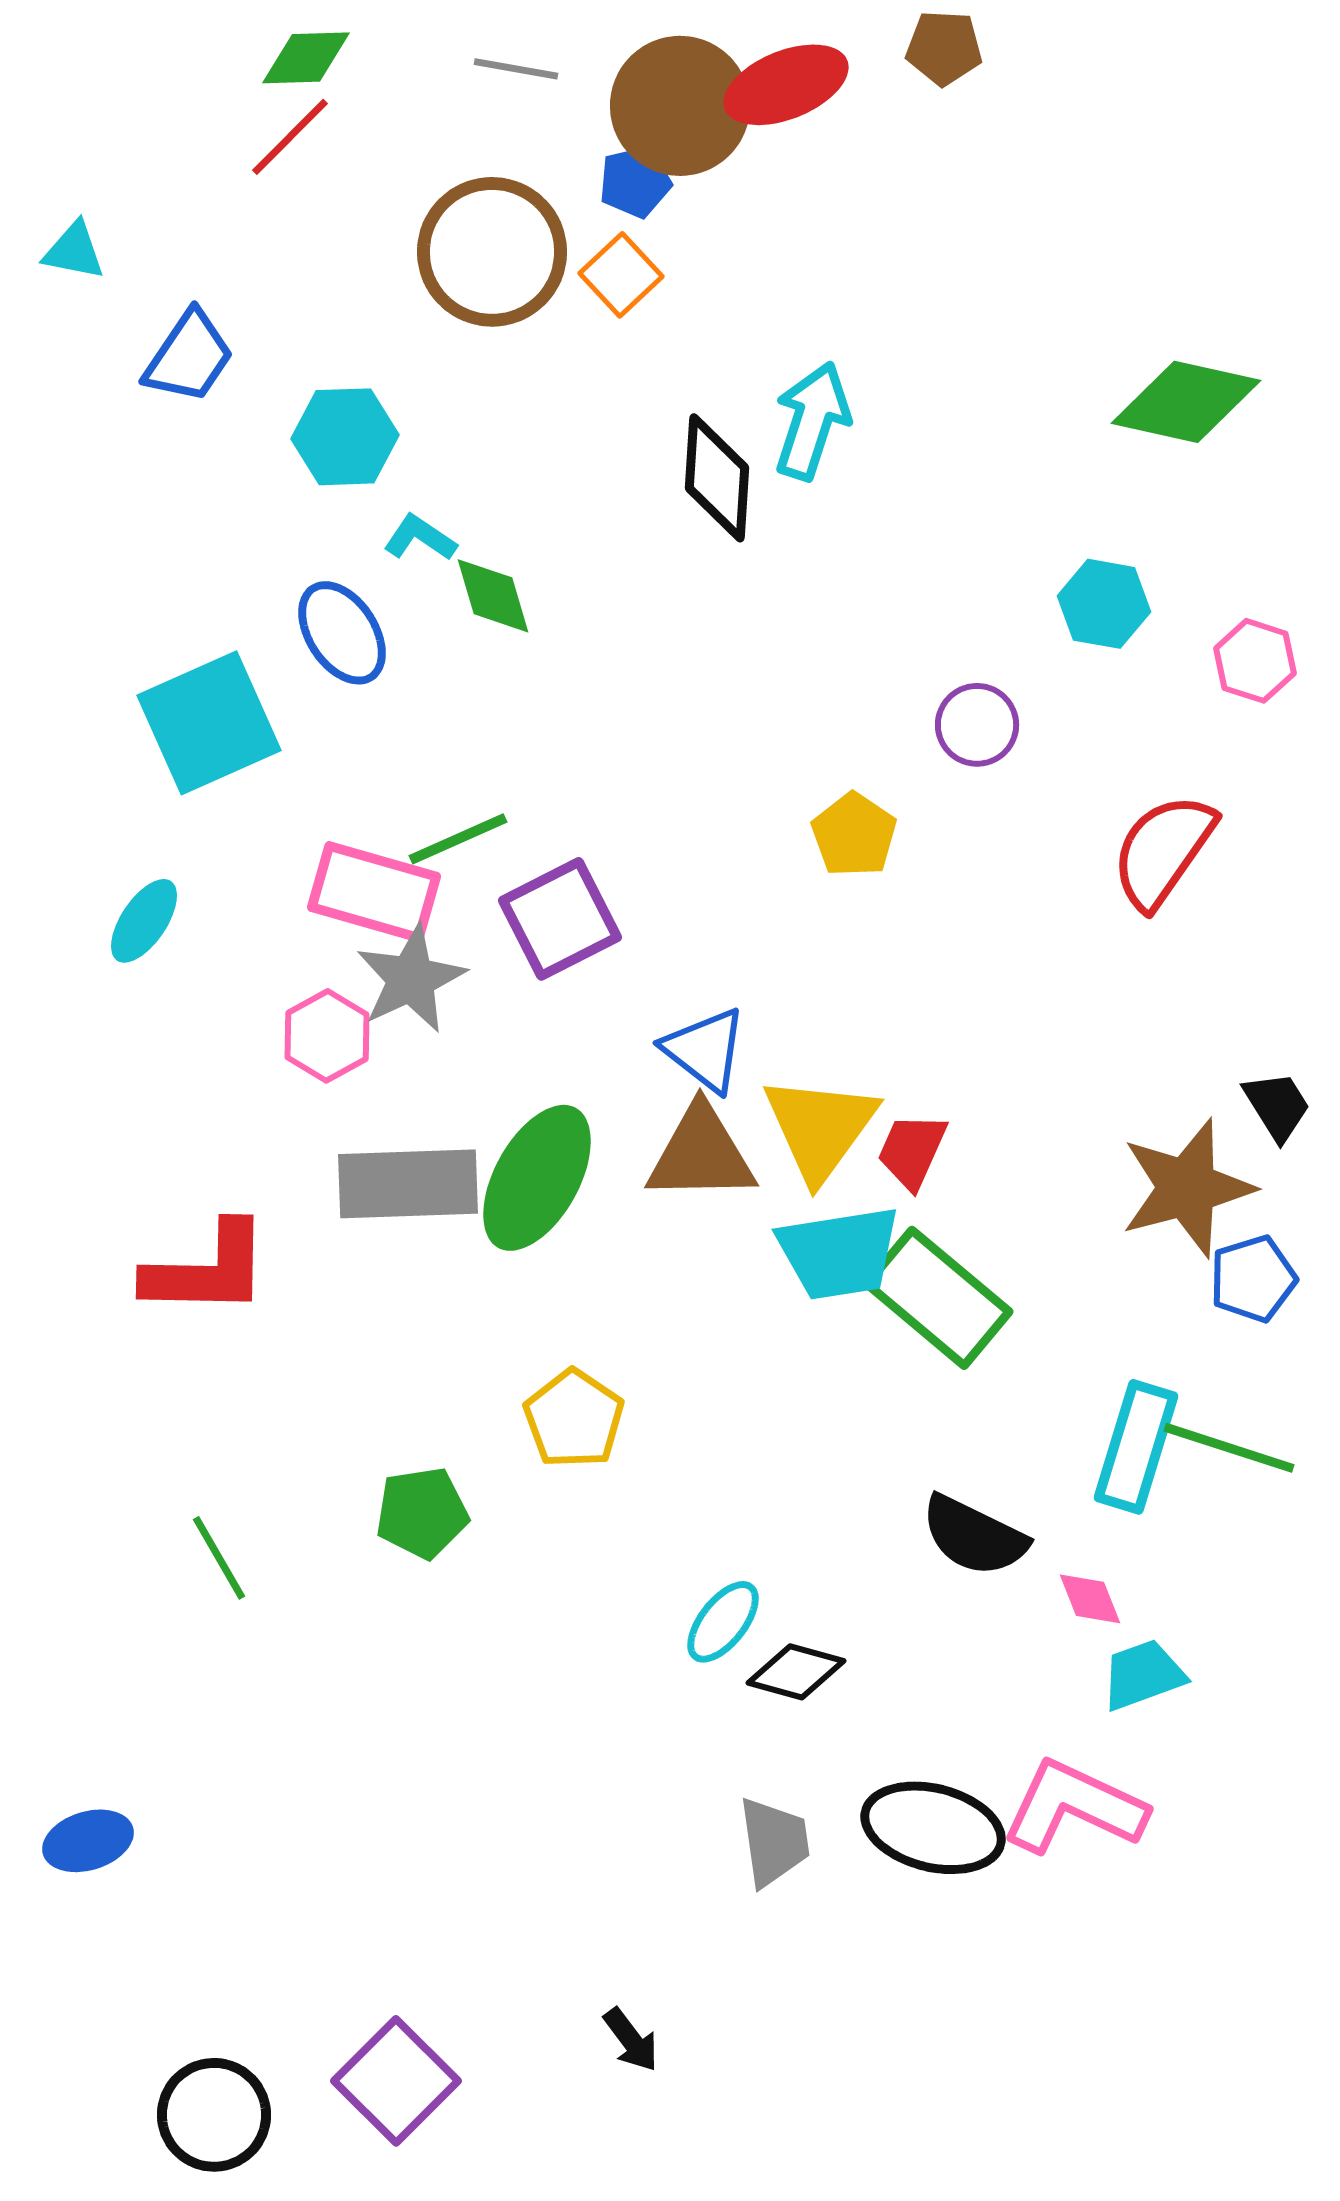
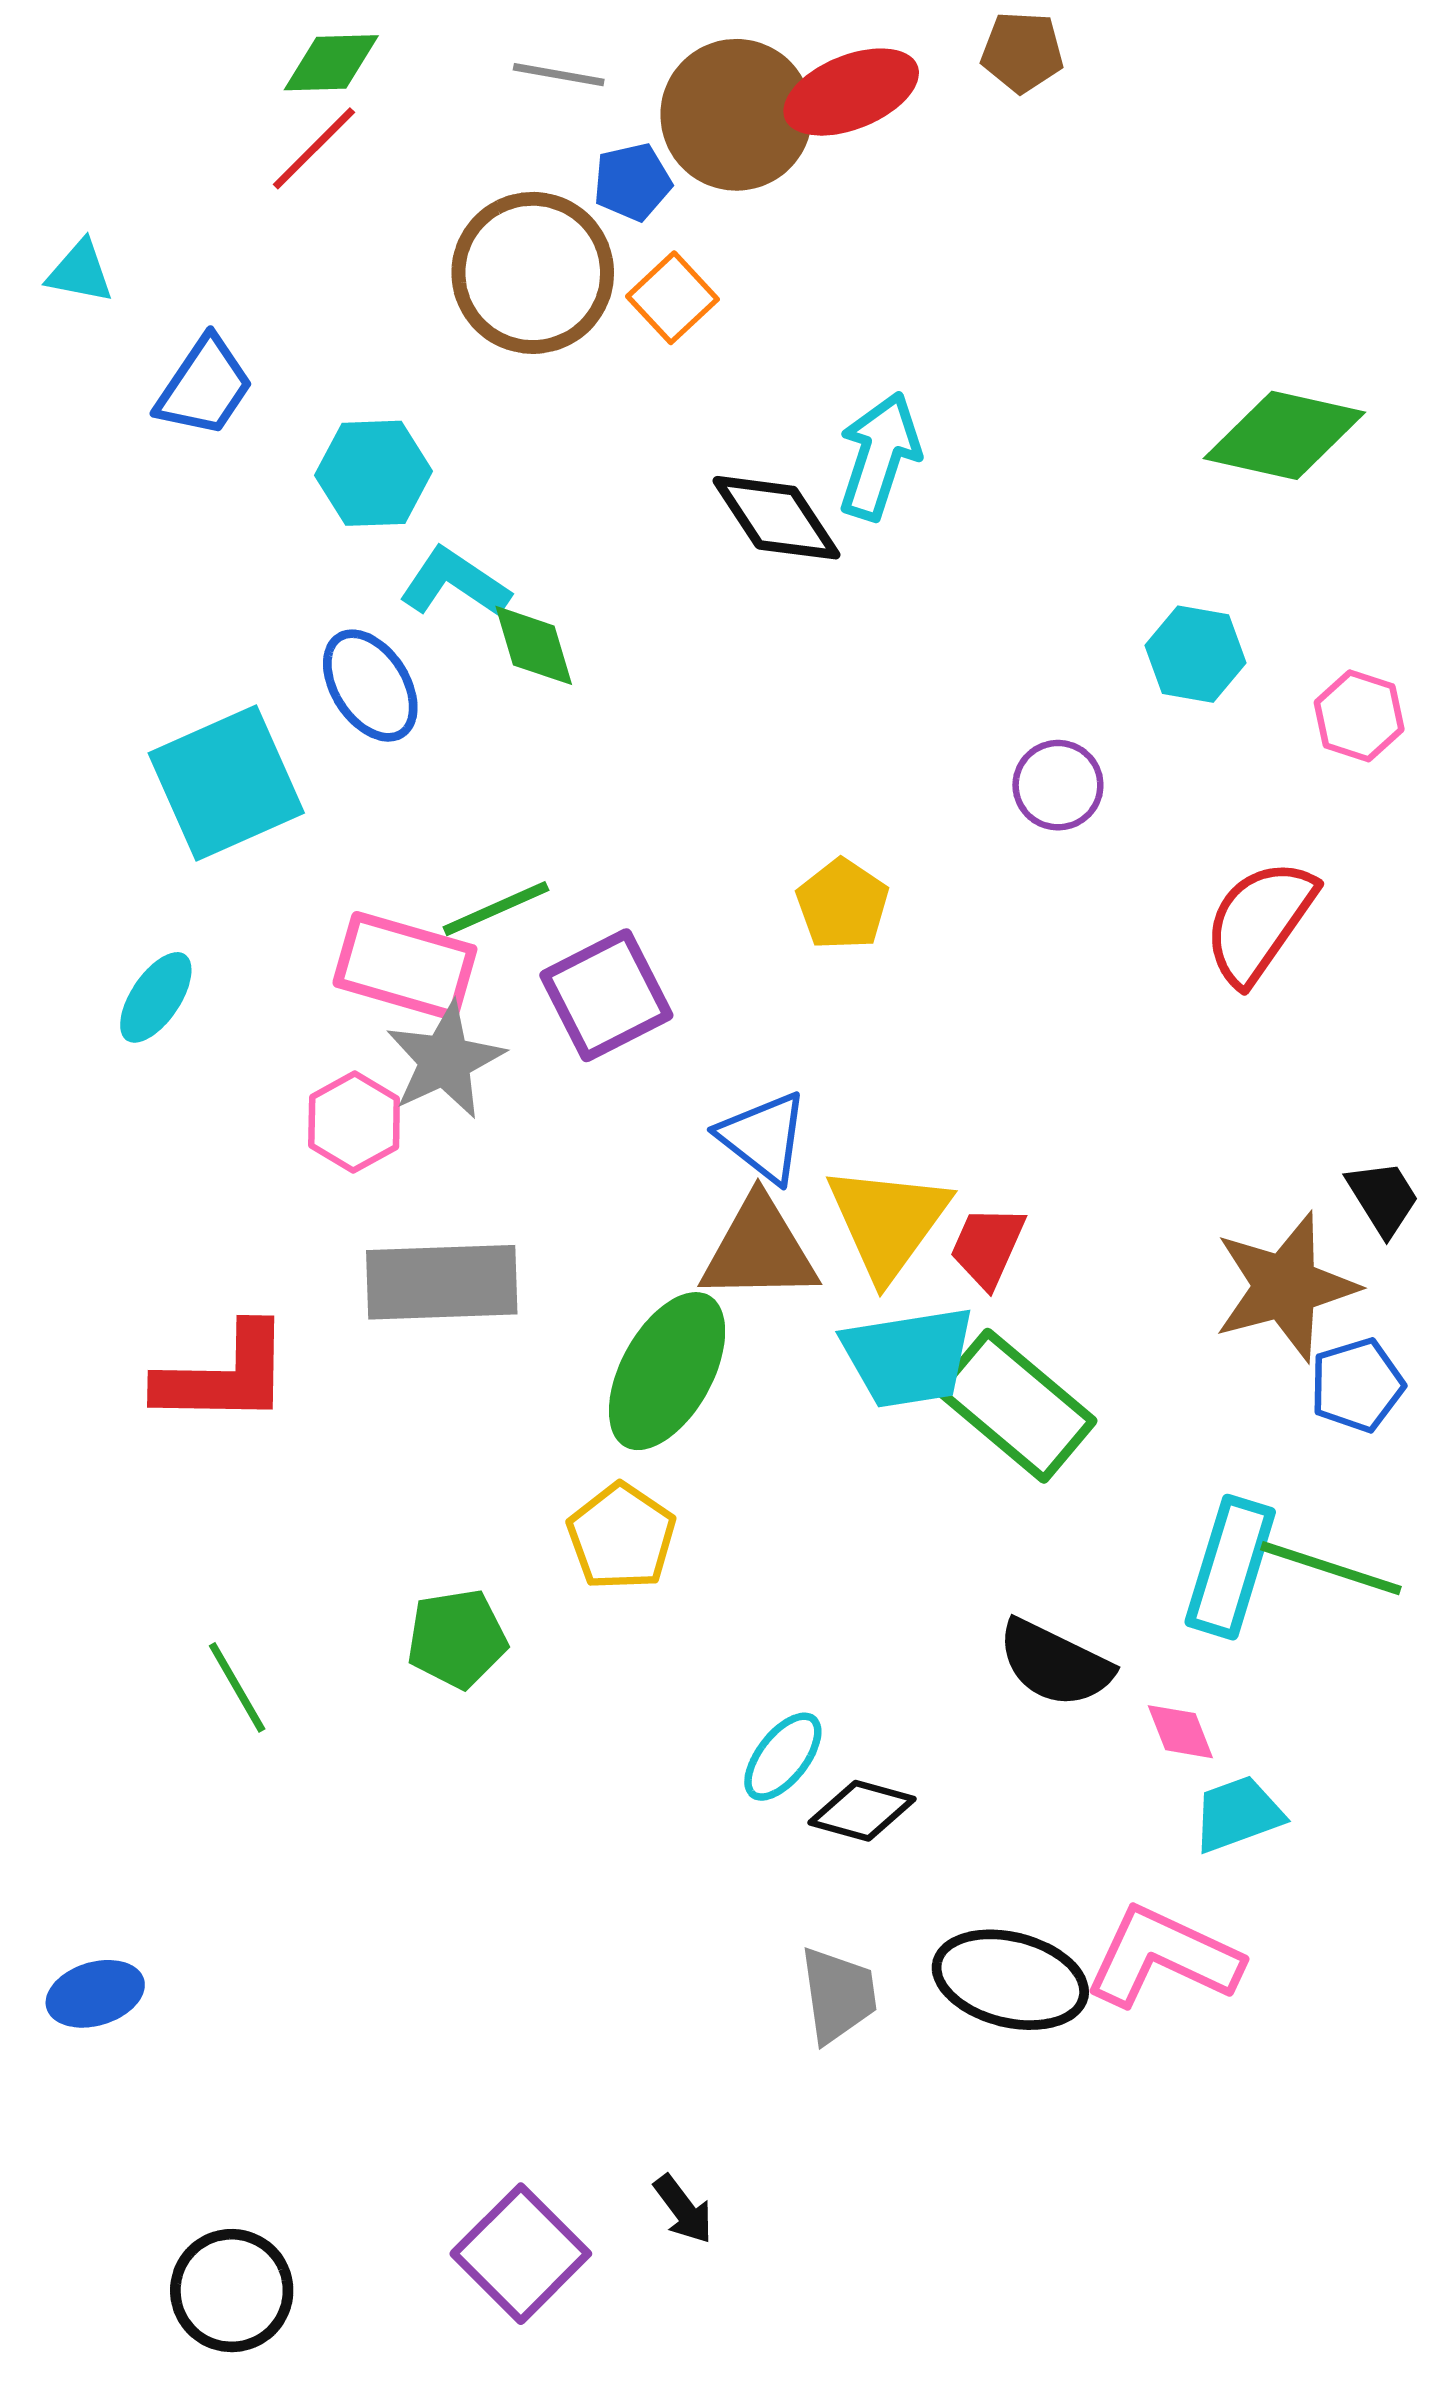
blue pentagon: (635, 182) -> (632, 182), moved
black diamond: (717, 478) -> (776, 518), turned -37
cyan L-shape: (420, 538) -> (455, 583), size x1.4
yellow pentagon: (854, 835) -> (842, 904), moved
green ellipse: (537, 1178) -> (667, 1371), moved
purple square: (396, 2081) -> (521, 2254), moved

